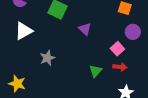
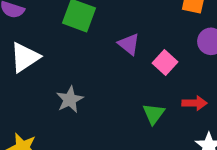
pink square: (117, 49) -> (165, 62), moved

